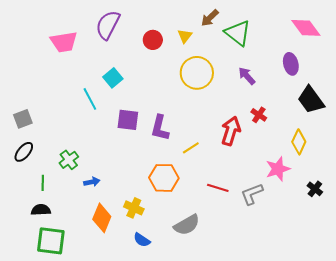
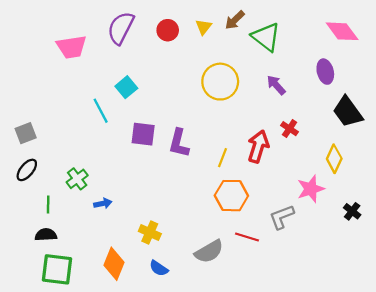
yellow triangle: (185, 36) -> (203, 27), moved
red circle: (153, 40) -> (168, 30), moved
yellow line: (191, 148) -> (222, 158), moved, turned -36
orange hexagon: (164, 178) -> (231, 196), moved
red line: (218, 188) -> (247, 237), moved
orange diamond: (102, 218) -> (114, 264), moved

